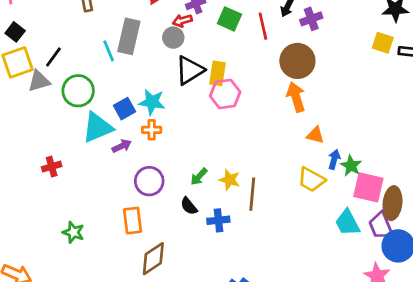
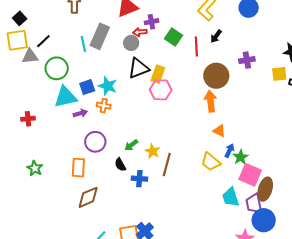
purple cross: (311, 19) -> (247, 60), moved
yellow square: (383, 43) -> (279, 74), turned -35

